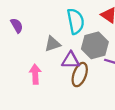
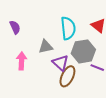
purple triangle: (71, 60) -> (60, 63), turned 36
pink arrow: (35, 74) -> (22, 61), moved

